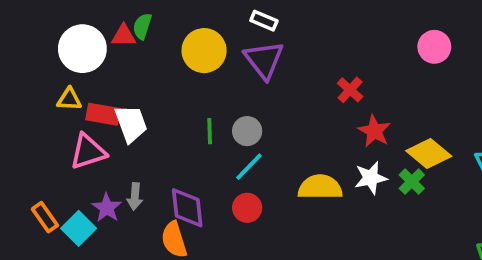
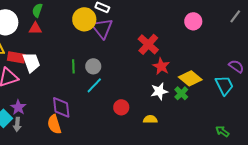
red triangle: (124, 36) -> (35, 28), moved
yellow circle: (204, 51) -> (84, 19), moved
red cross: (350, 90) -> (148, 44), size x1.5
yellow semicircle: (320, 187) -> (150, 119), moved, size x0.6
gray arrow: (135, 197) -> (17, 124), moved
red circle: (247, 208) -> (121, 107), moved

